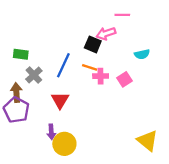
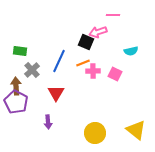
orange line: (90, 67) -> (83, 63), turned -40
pink square: (125, 79) -> (115, 74), turned -32
yellow circle: (64, 144) -> (95, 133), moved

